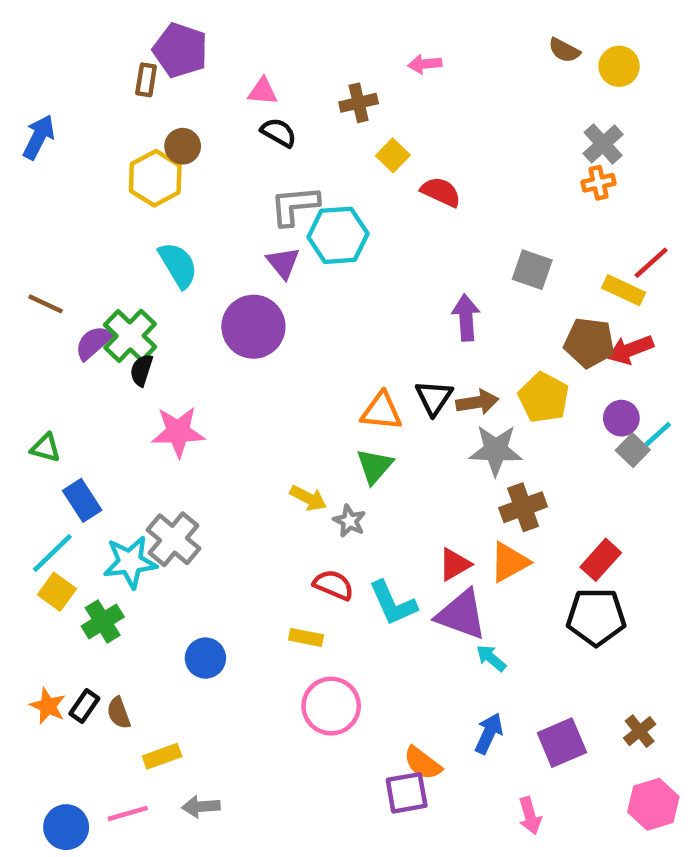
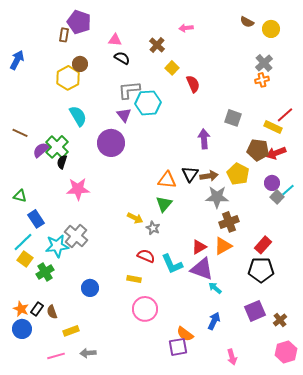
brown cross: (359, 103) -> (157, 45), turned -35
red semicircle: (441, 192) -> (193, 84), turned 42
purple square: (562, 743) -> (255, 311), moved
blue circle: (66, 827) -> (22, 329), moved

